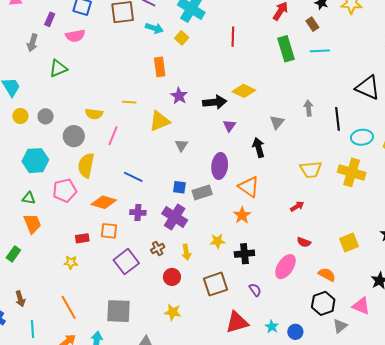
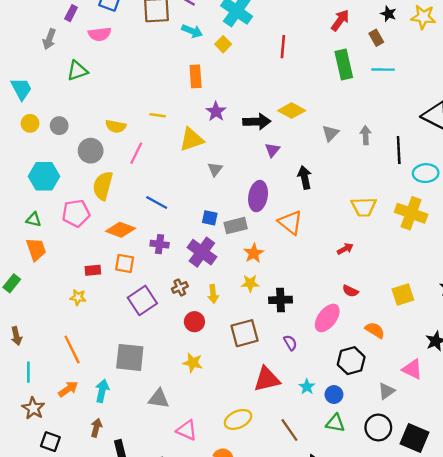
gray triangle: (277, 122) -> (331, 133), moved
orange star: (242, 215) -> (254, 253), moved
black hexagon: (323, 303) -> (351, 361), moved

